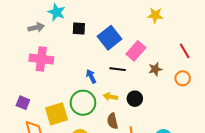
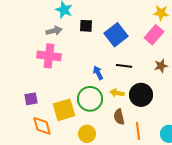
gray arrow: (36, 27) -> (54, 31), moved
pink rectangle: (136, 51) -> (154, 35), moved
black circle: (135, 99) -> (141, 95), size x1.5
purple square: (23, 103) -> (31, 99), turned -32

